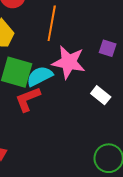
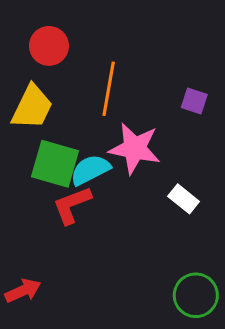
purple square: (108, 48) -> (194, 101), moved

